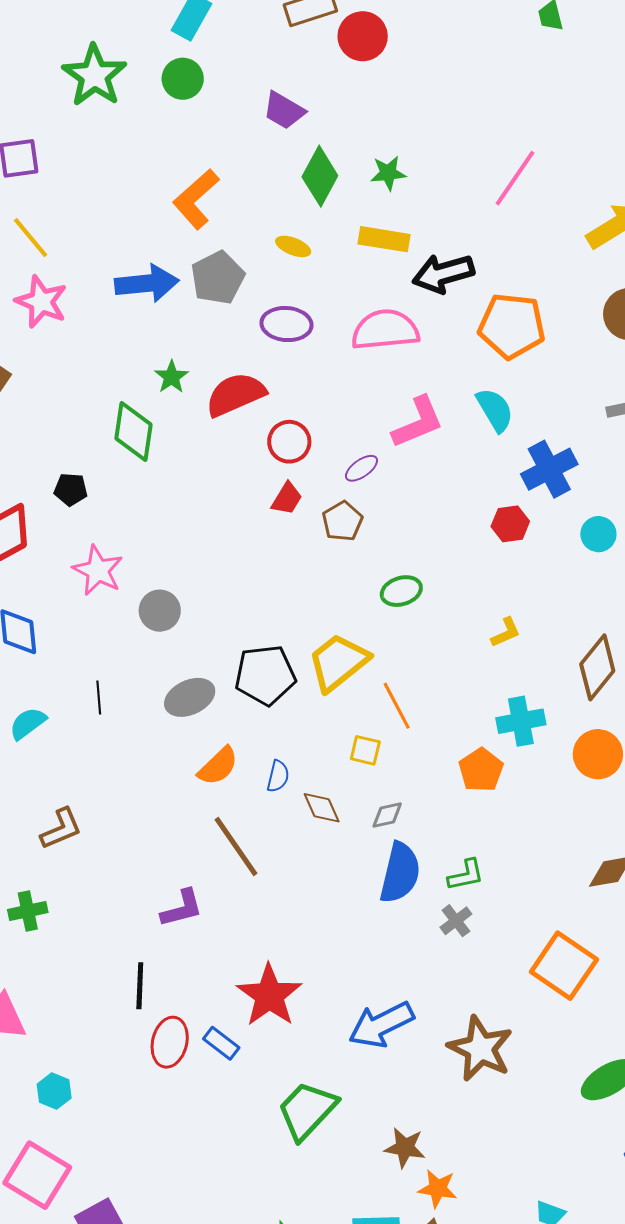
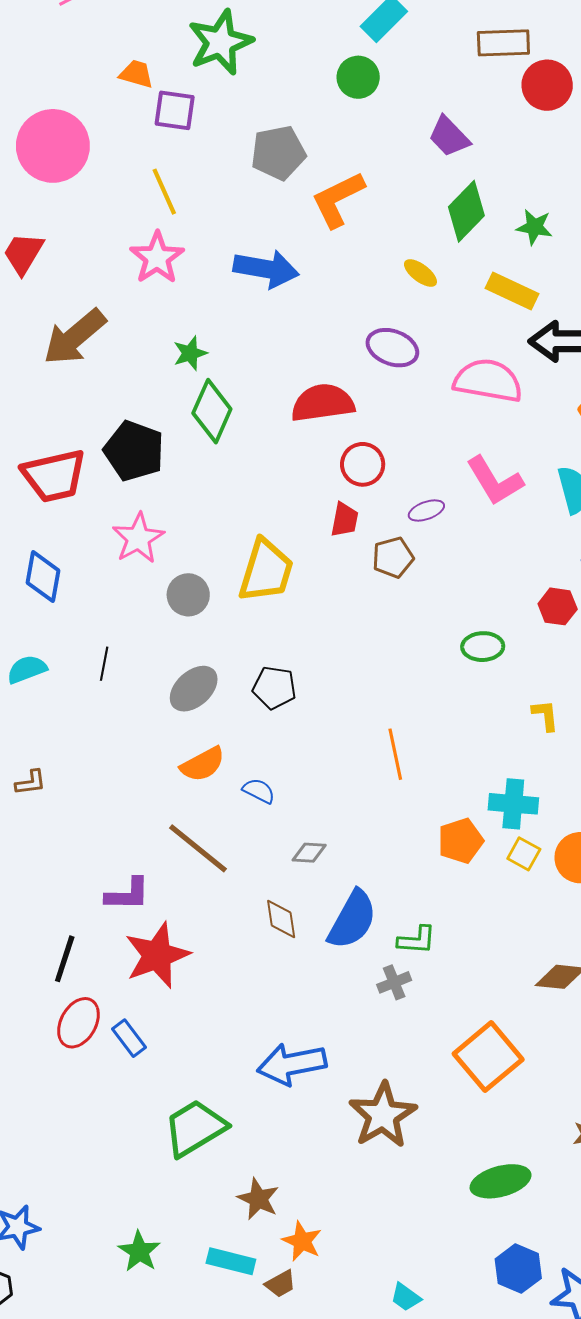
green star: (94, 76) -> (220, 42), moved
gray pentagon: (218, 278) -> (278, 153), moved
green star: (172, 377) -> (190, 353), moved
pink L-shape: (418, 422) -> (495, 481), turned 66
black pentagon: (71, 489) -> (134, 451), size x1.8
red trapezoid: (287, 499) -> (344, 520), turned -36
green ellipse: (401, 591) -> (483, 647), moved
yellow L-shape: (506, 632) -> (545, 715), moved, turned -88
yellow trapezoid: (338, 662) -> (266, 571), moved, turned 130
black pentagon: (265, 675) -> (274, 688), size x0.7
gray ellipse: (190, 697) -> (194, 689), turned -33
yellow square: (365, 750) -> (524, 854), moved
blue semicircle: (278, 776) -> (259, 791), turned -92
brown diamond: (322, 808) -> (281, 919), moved
gray diamond: (387, 815) -> (309, 853), moved
brown L-shape: (61, 829) -> (31, 782), size x0.7
brown line: (236, 847) -> (198, 848), turned -32
red star: (269, 995) -> (157, 955), moved
brown star: (405, 1148) -> (258, 1199), moved

